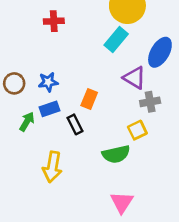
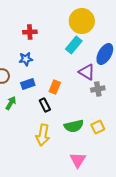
blue star: (48, 82) -> (26, 59), moved
blue rectangle: (50, 109) -> (28, 84), moved
yellow square: (137, 130) -> (98, 127), moved
yellow arrow: (52, 167) -> (43, 135), moved

